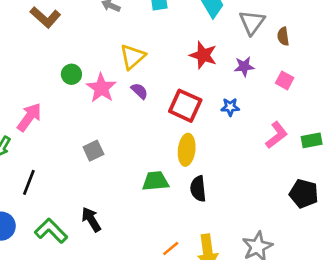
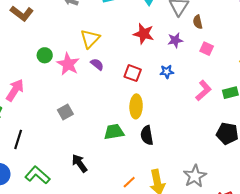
brown semicircle: (283, 36) -> (198, 22), moved
red square: (185, 106) -> (133, 73), size x0.7
black arrow: (91, 219) -> (79, 163), moved

